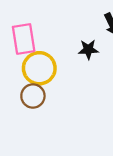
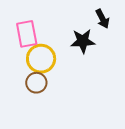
black star: (88, 49) -> (83, 41), size x1.4

